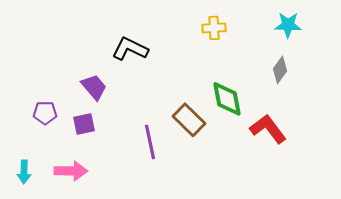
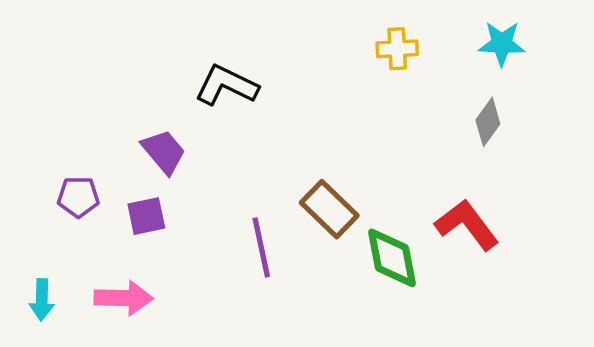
yellow cross: (214, 28) -> (397, 49), moved
green diamond: (227, 99) -> (392, 258), moved

